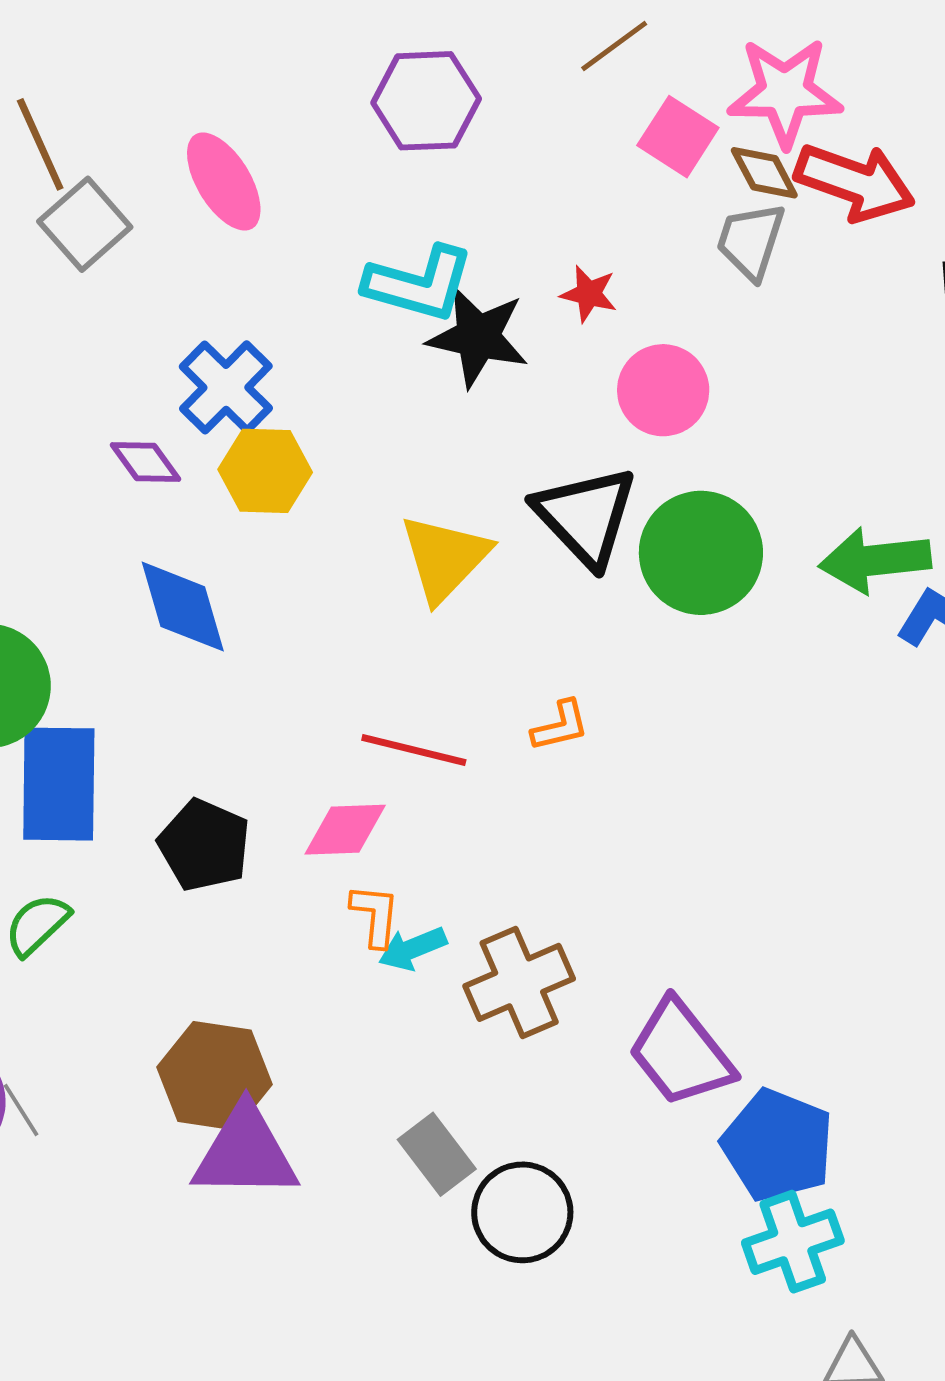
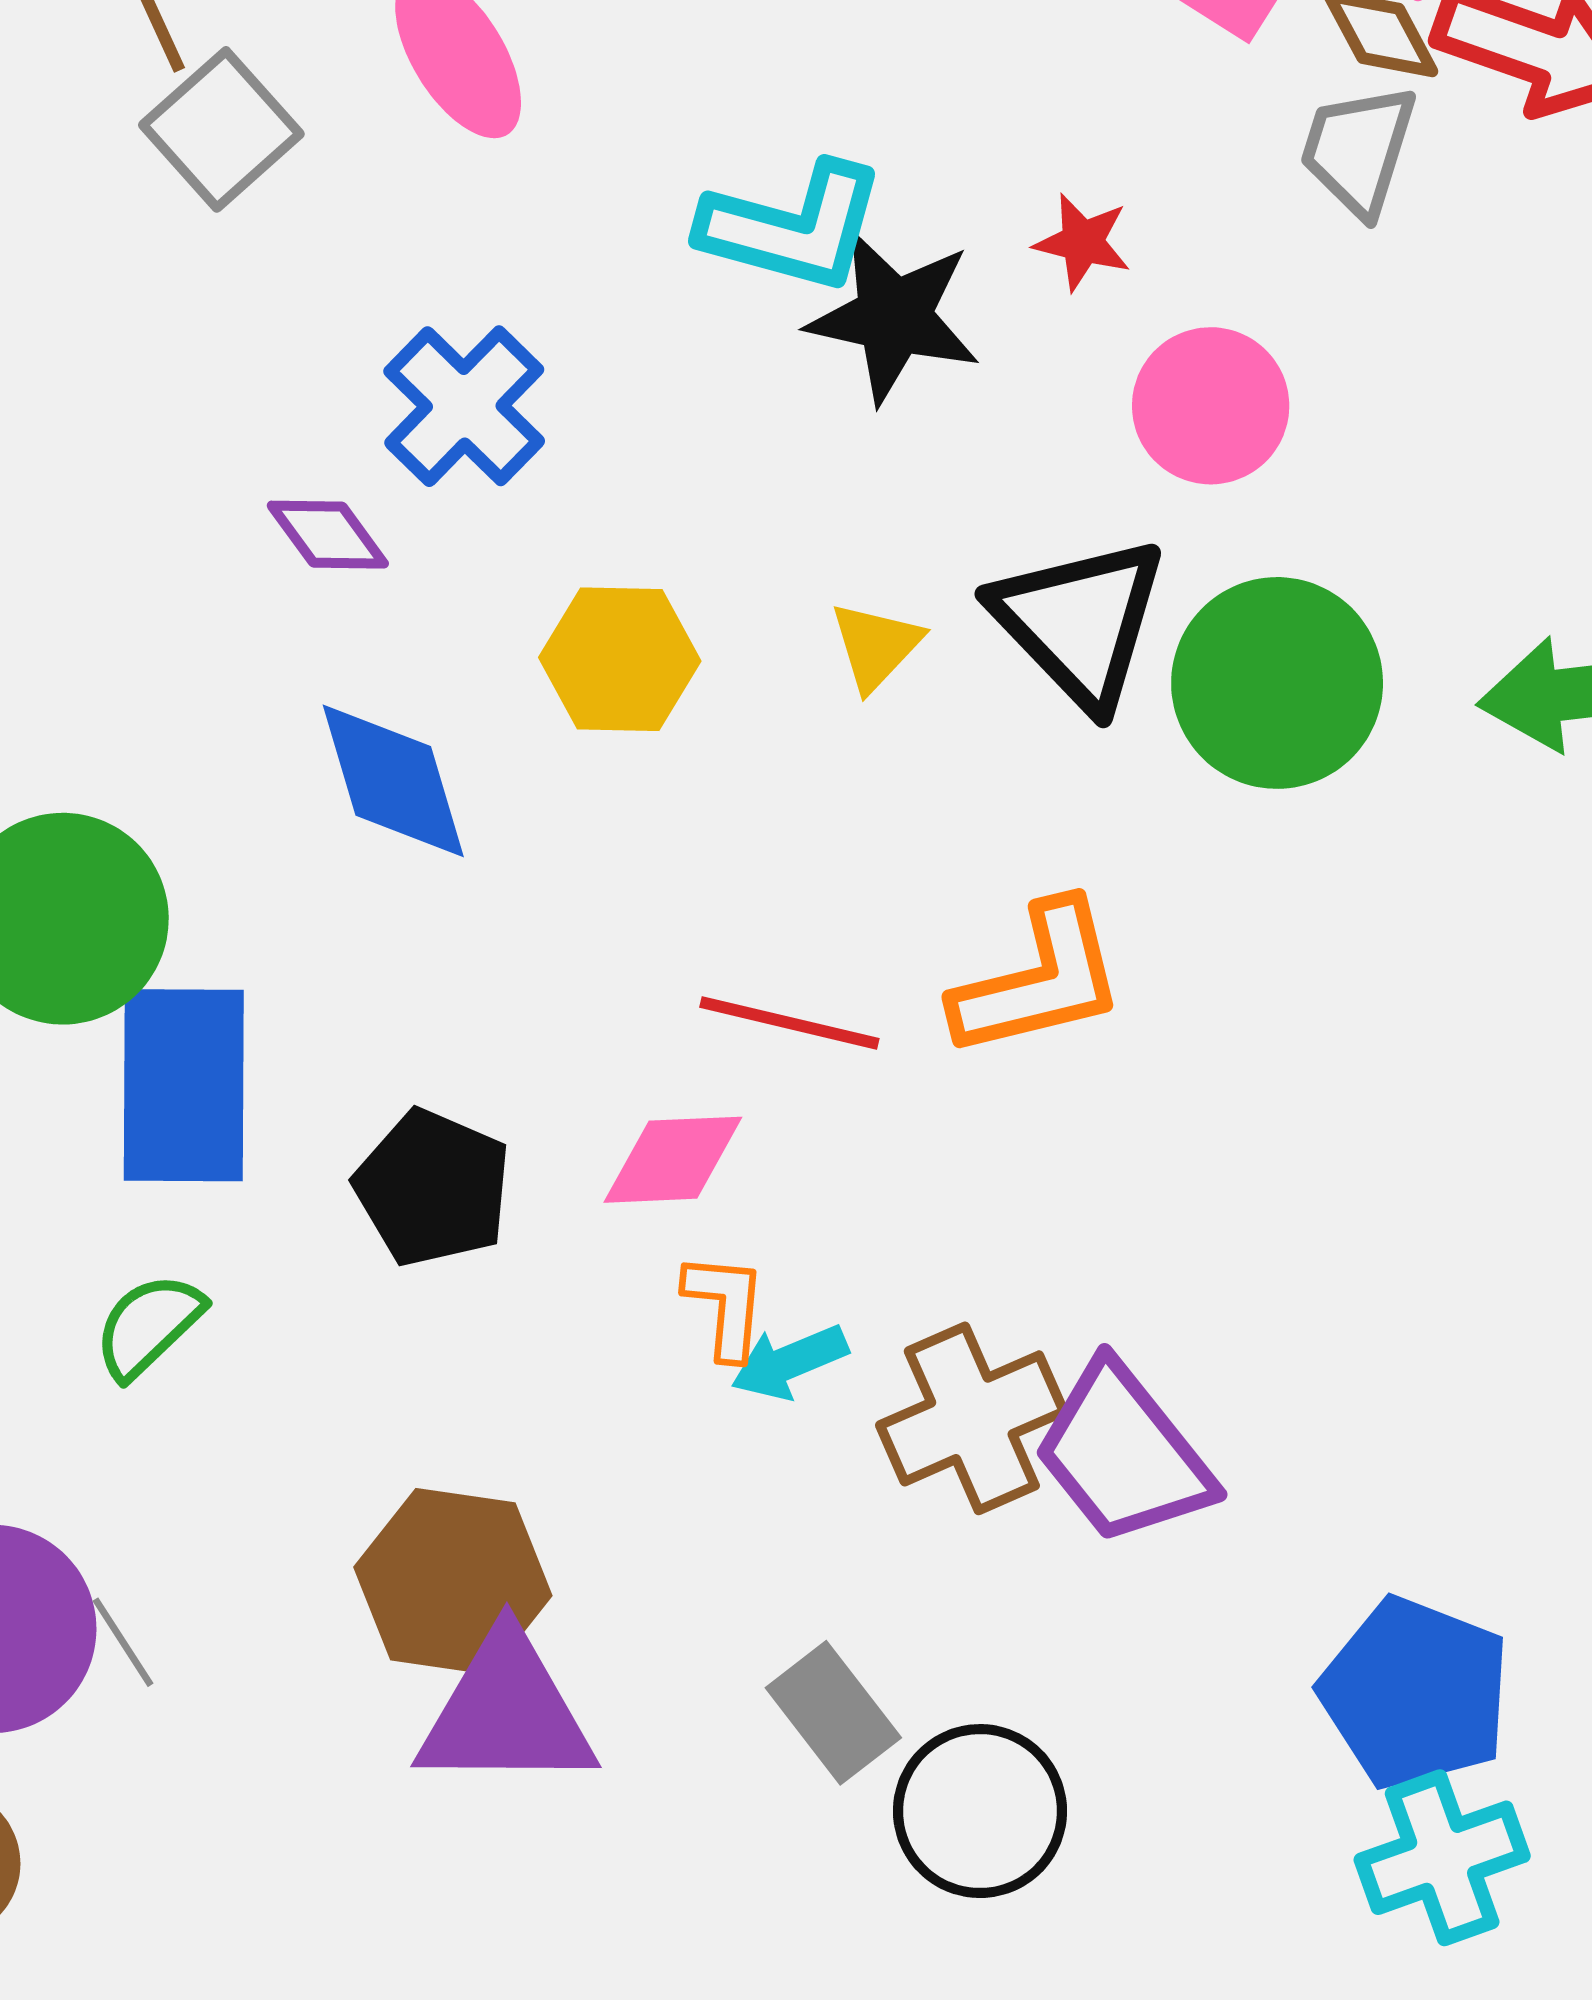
yellow hexagon: (265, 471) -> (620, 659), moved
yellow triangle: (445, 558) -> (876, 646), moved, size x0.6
orange L-shape: (560, 726) -> (1039, 980), size x1.8
purple trapezoid: (681, 1053) -> (1123, 1454), moved

